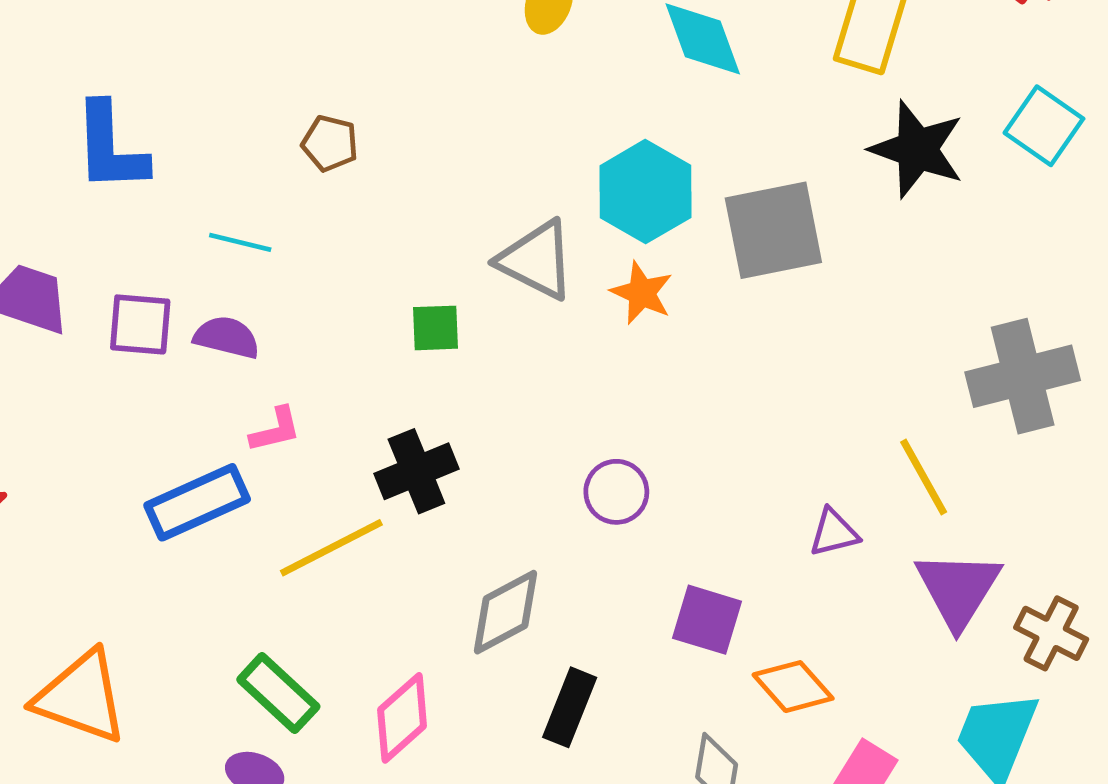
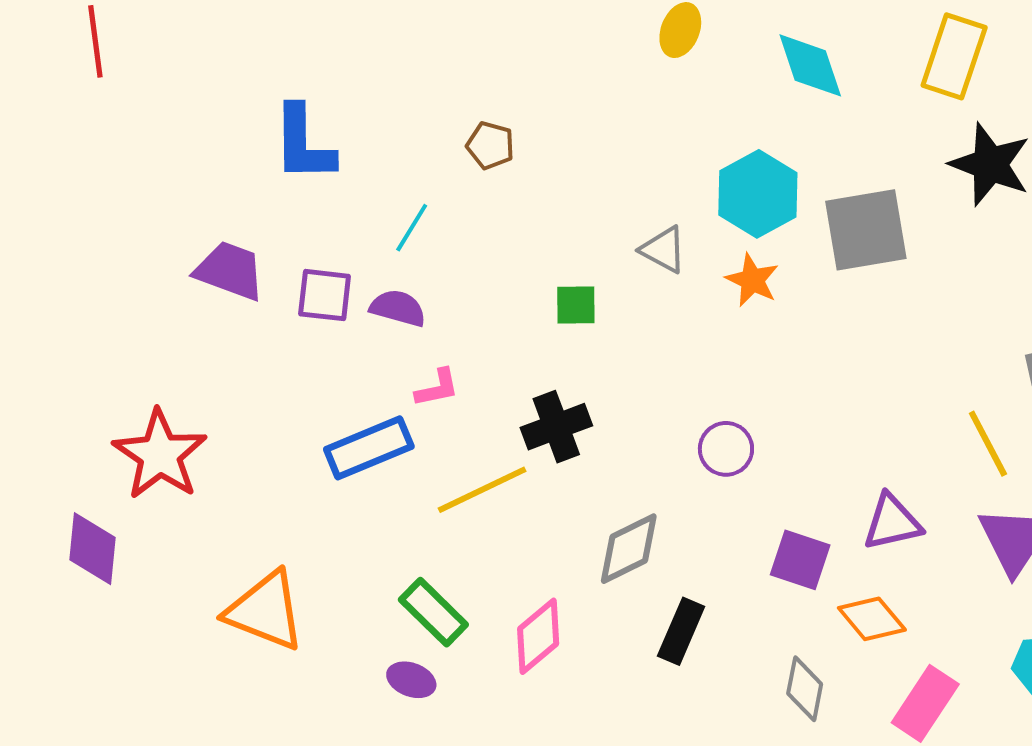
cyan line: (240, 242) -> (412, 228), turned -74
gray triangle: (536, 260) -> (663, 250), size x0.7
purple triangle: (834, 533) -> (892, 522), moved, size x1.4

